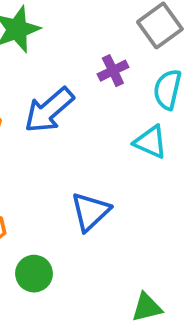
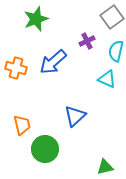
green circle: (34, 274) -> (45, 149), size x1.4

